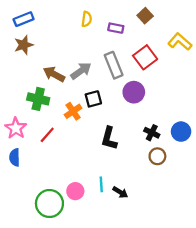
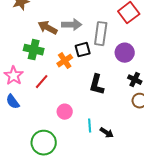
gray rectangle: (114, 65) -> (101, 34), moved, turned 30
gray arrow: (81, 71) -> (72, 25), turned 36
purple circle: (134, 92) -> (125, 53), moved
blue semicircle: (15, 157) -> (13, 102), turned -35
pink circle: (75, 191) -> (65, 112), moved

